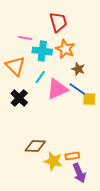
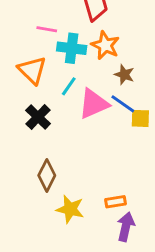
brown diamond: (35, 146) -> (47, 175), moved, turned -65
yellow star: (53, 161) -> (70, 209), moved
purple arrow: (79, 173) -> (126, 227), turned -144

